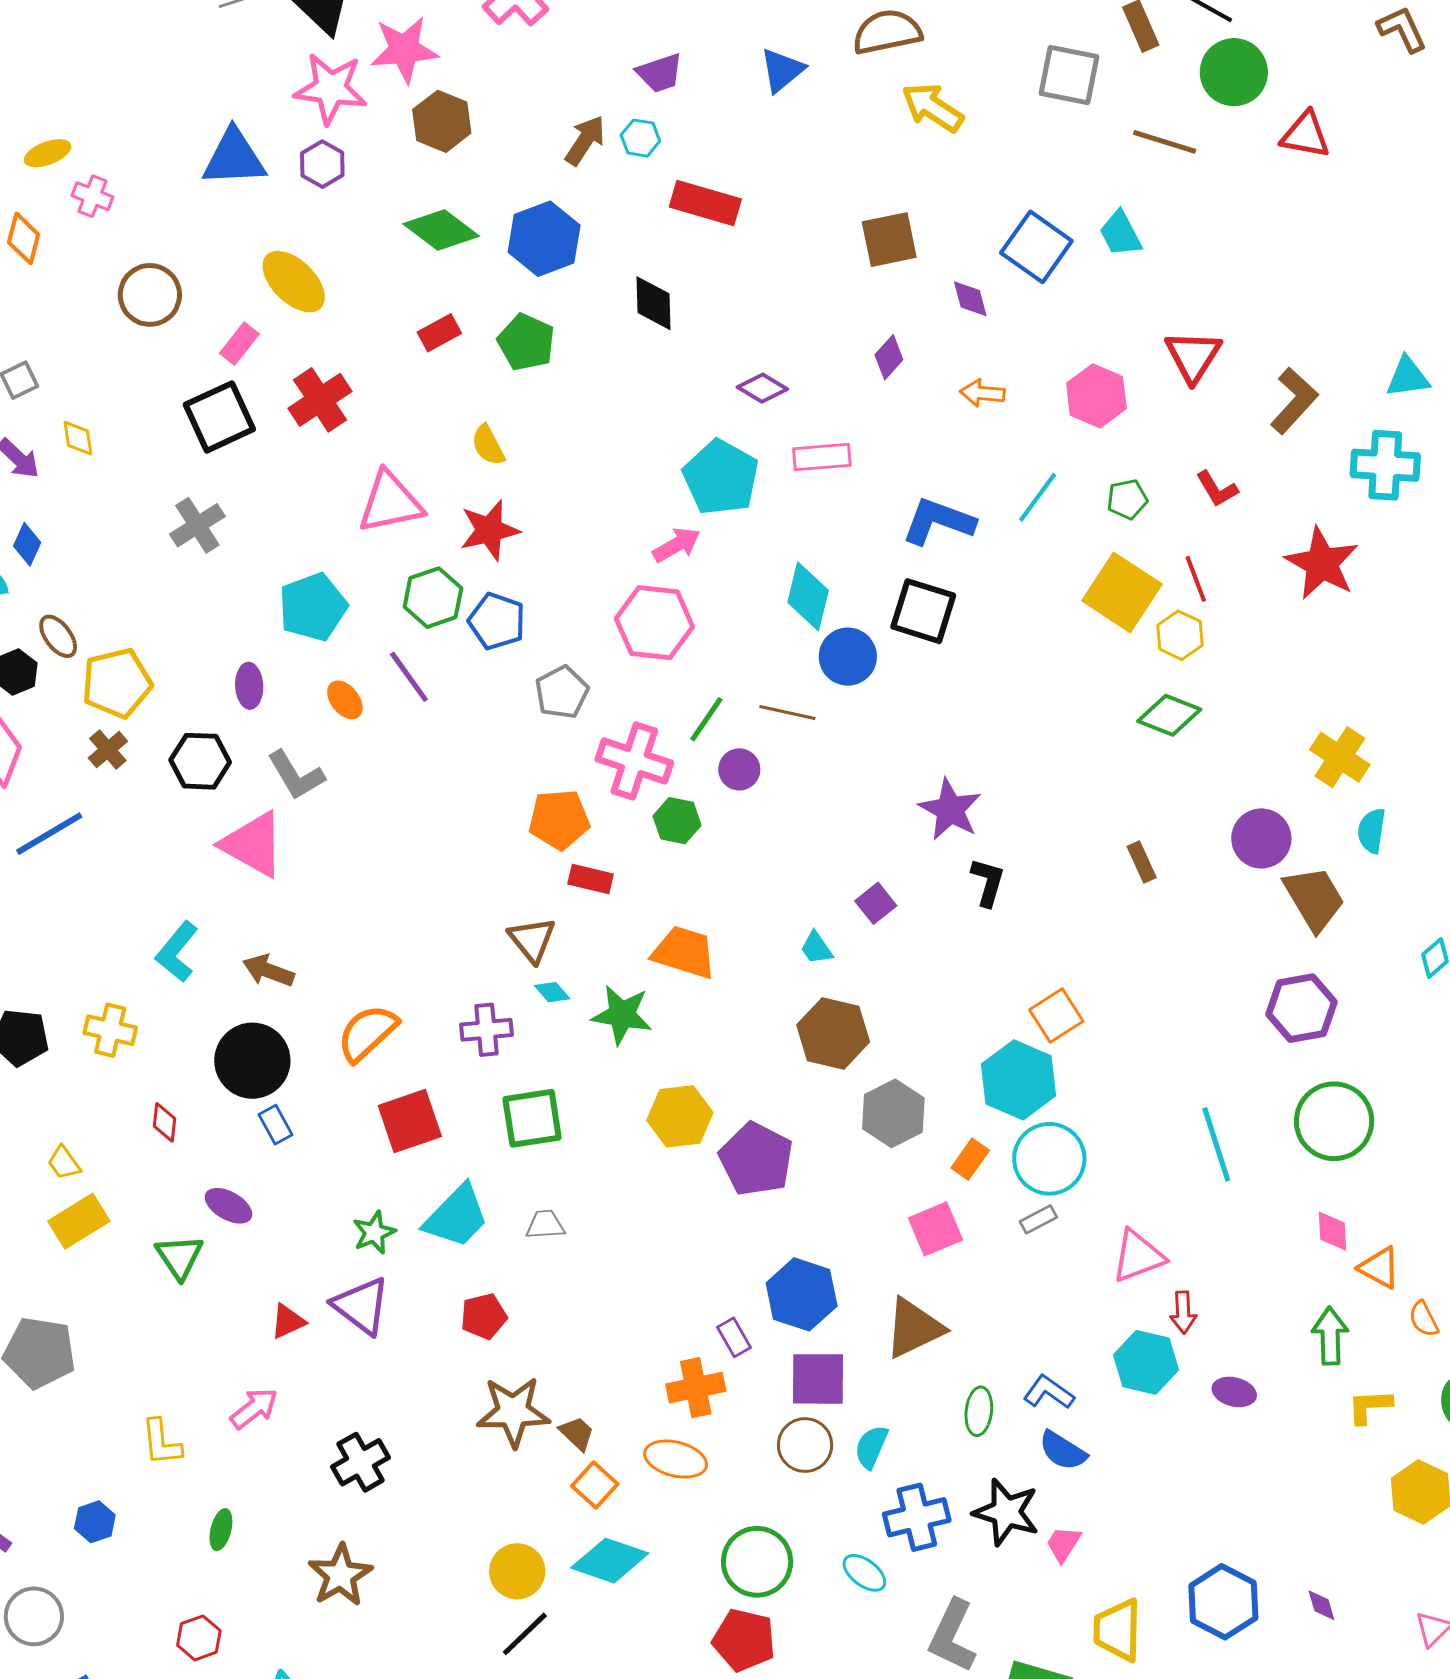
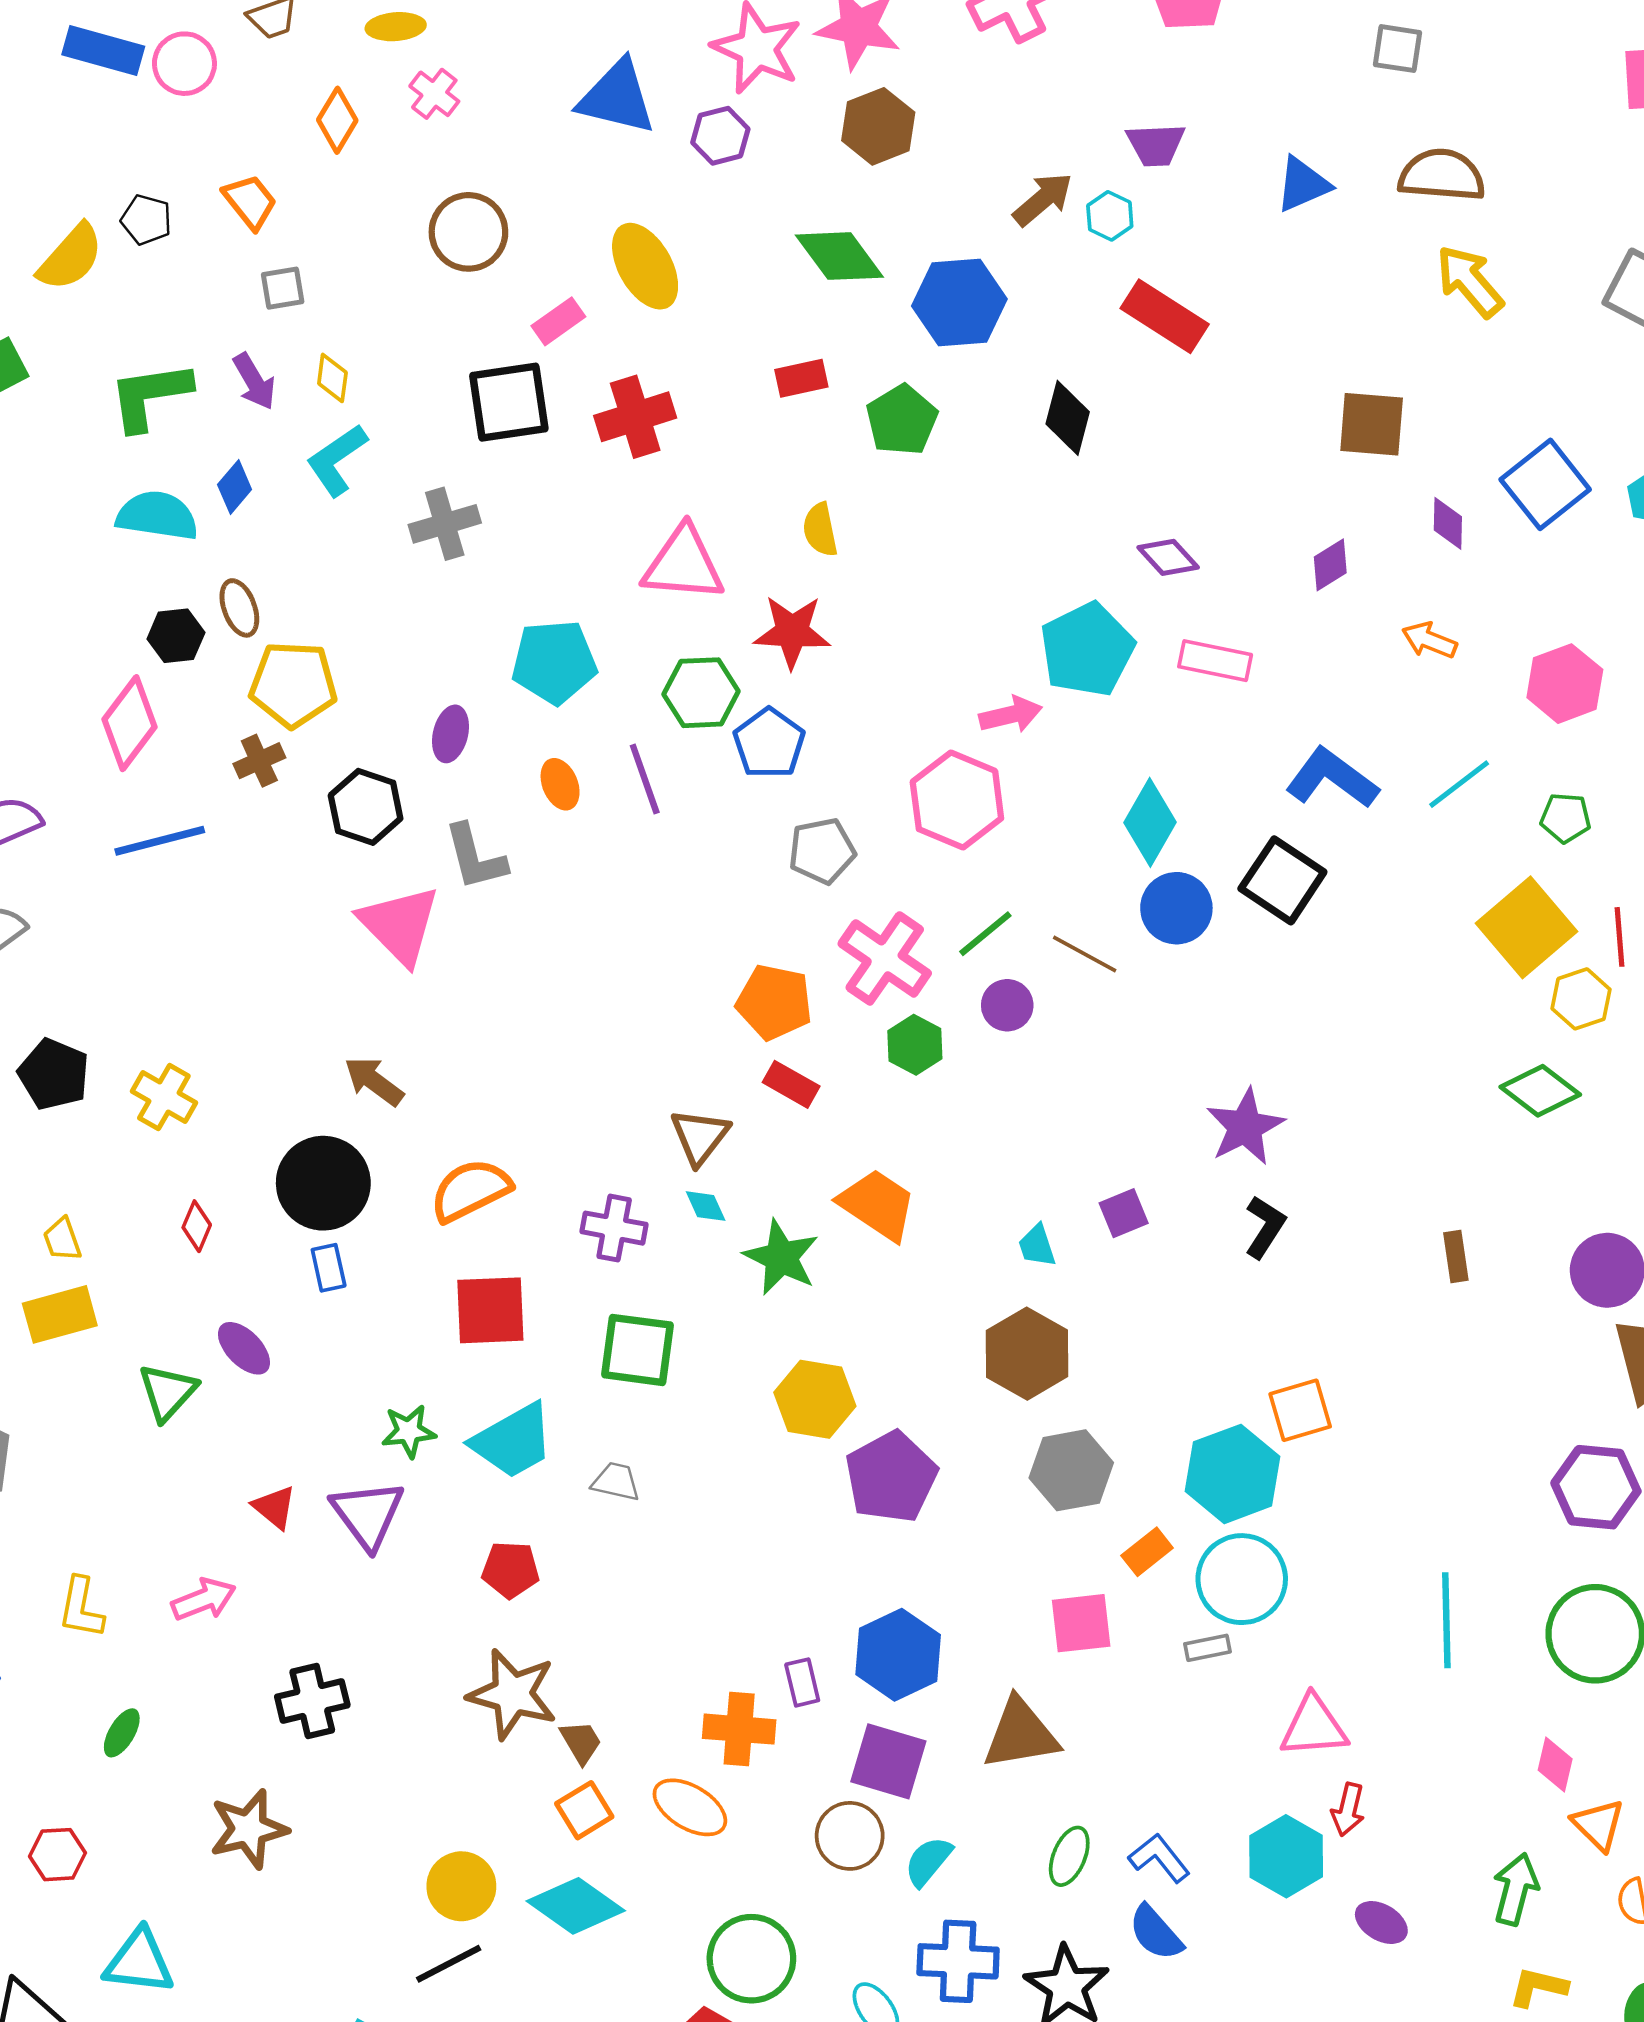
cyan L-shape: (177, 952) -> (337, 460), moved
red triangle: (288, 1321) -> (274, 1507), turned 48

